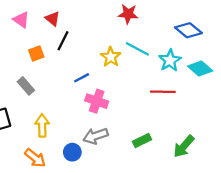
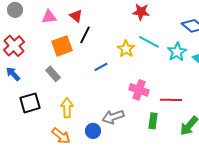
pink triangle: (21, 20) -> (49, 17), turned -42
orange square: (36, 53) -> (62, 46), size x1.5
red line: (163, 92) -> (171, 100), moved
pink cross: (97, 101) -> (139, 90), moved
green rectangle: (142, 141) -> (153, 121), turned -56

